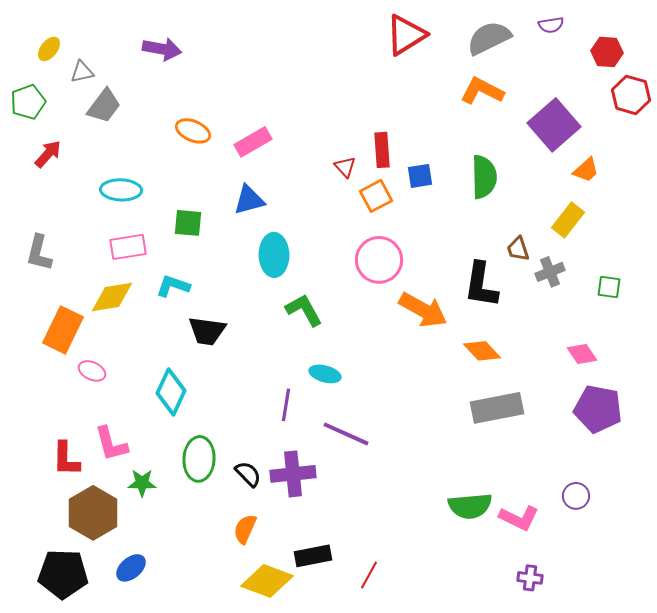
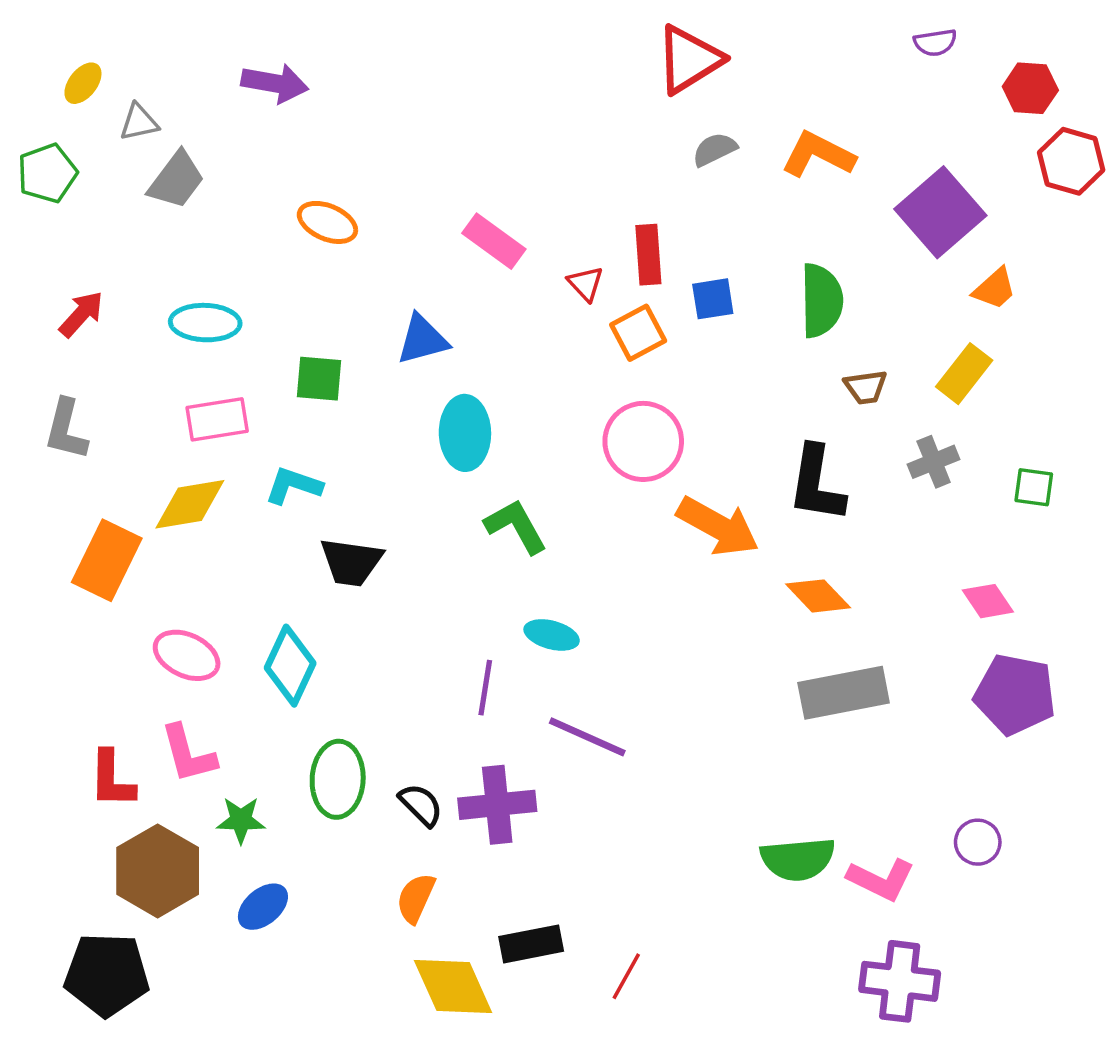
gray semicircle: (489, 38) -> (715, 149), moved, size x0.6
pink rectangle: (253, 142) -> (494, 241), moved, turned 66
red arrow: (48, 154) -> (81, 314), moved
brown trapezoid: (518, 249) -> (866, 387), moved, turned -80
pink ellipse: (92, 371) -> (187, 655), moved, size x1.4
blue ellipse: (131, 568) -> (263, 907), moved
purple cross: (530, 578) -> (900, 981), size x1.8
yellow diamond: (267, 581) -> (453, 986), turned 45

